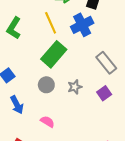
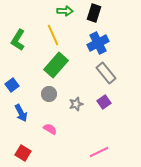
blue cross: (82, 25) -> (98, 43), moved
gray star: (75, 87) -> (76, 104), moved

